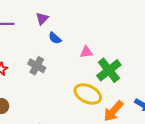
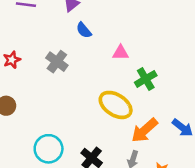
green cross: (109, 70) -> (146, 79), size x0.7

